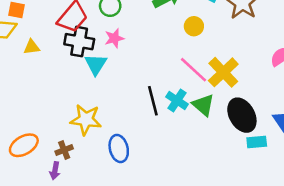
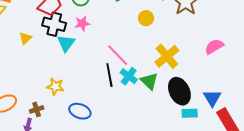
yellow triangle: (32, 47) -> (25, 38), moved, turned -40
pink line: (194, 70) -> (118, 55), moved
yellow star: (86, 120) -> (55, 86), size x0.7
blue ellipse: (119, 149) -> (80, 111), turned -60

